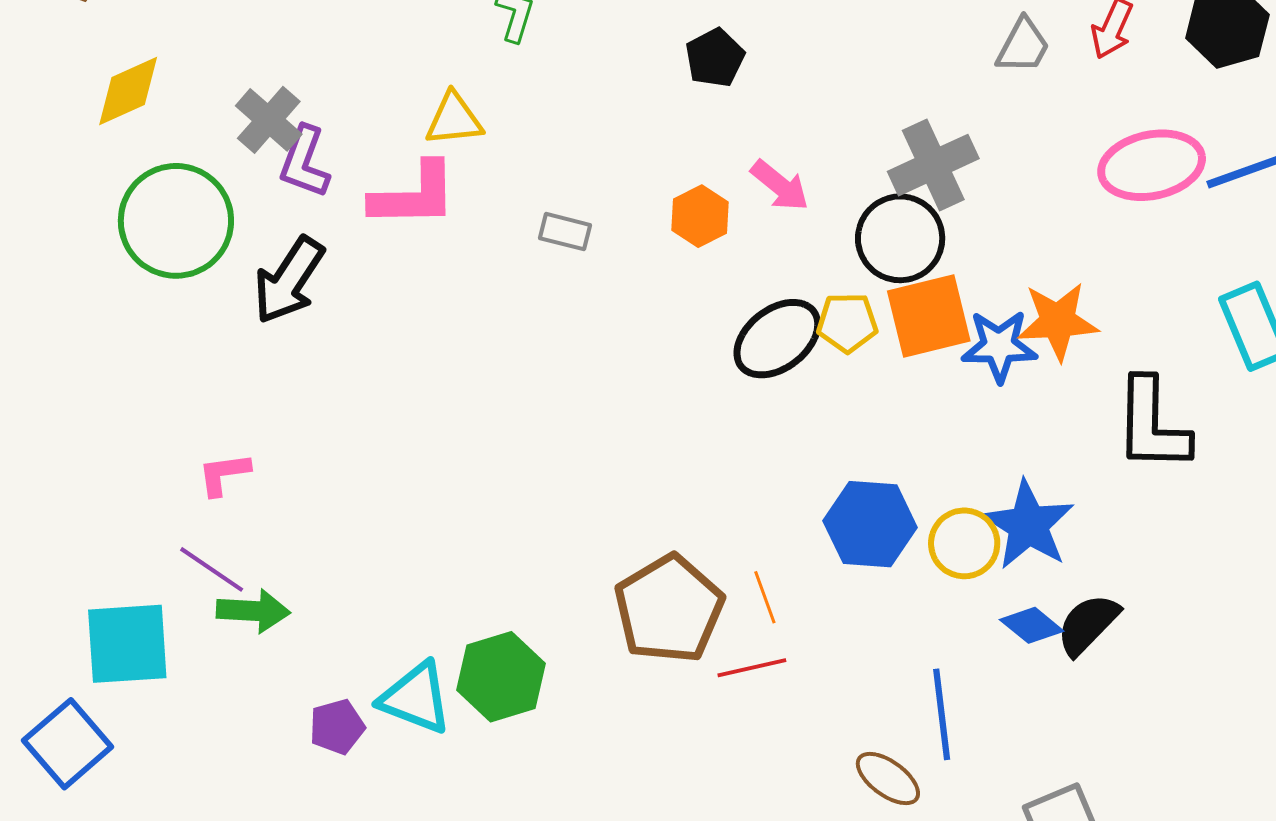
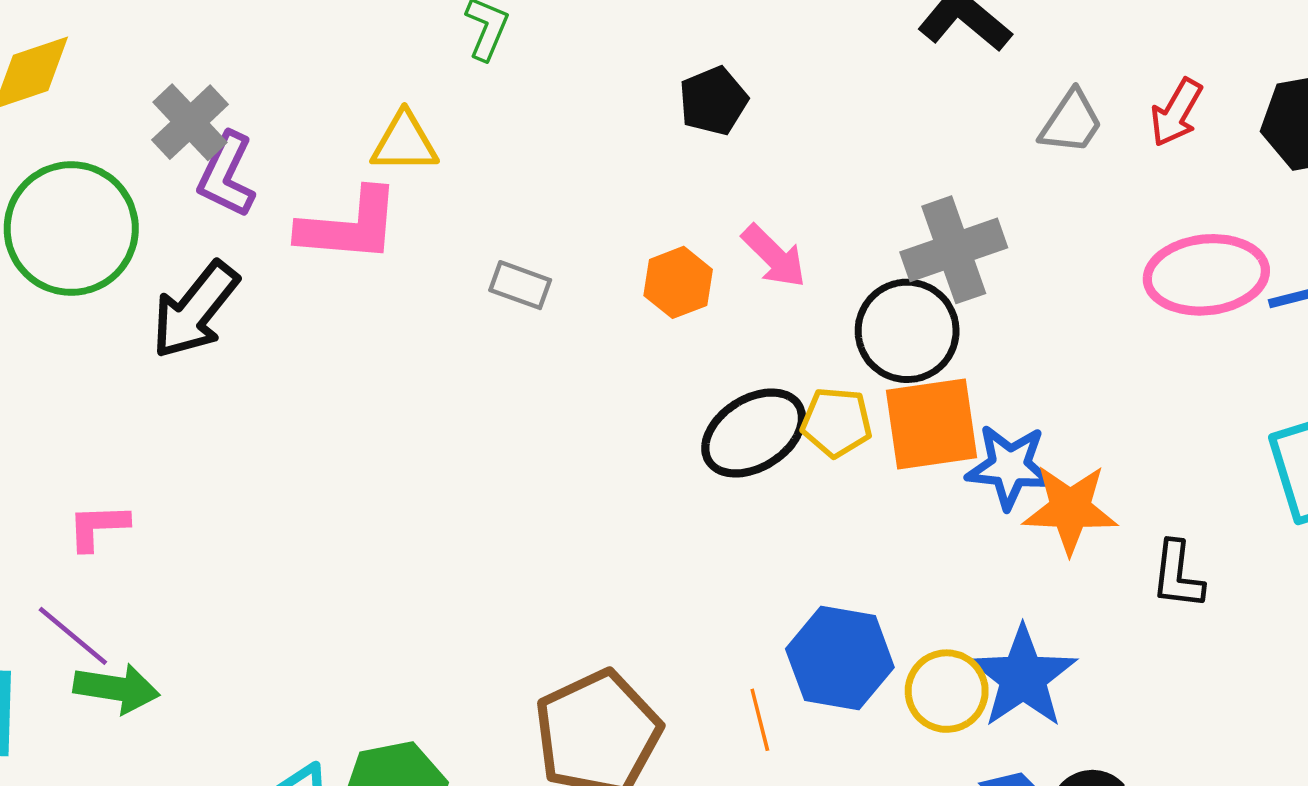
orange star: (1058, 321) -> (1070, 509), moved
black L-shape: (1152, 425) -> (1178, 575), size x0.6
orange line: (765, 597) -> (760, 720), moved

